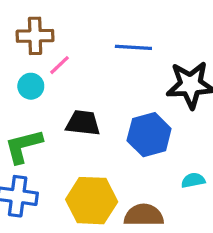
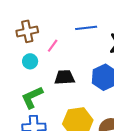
pink line: (59, 65) -> (53, 46), moved

